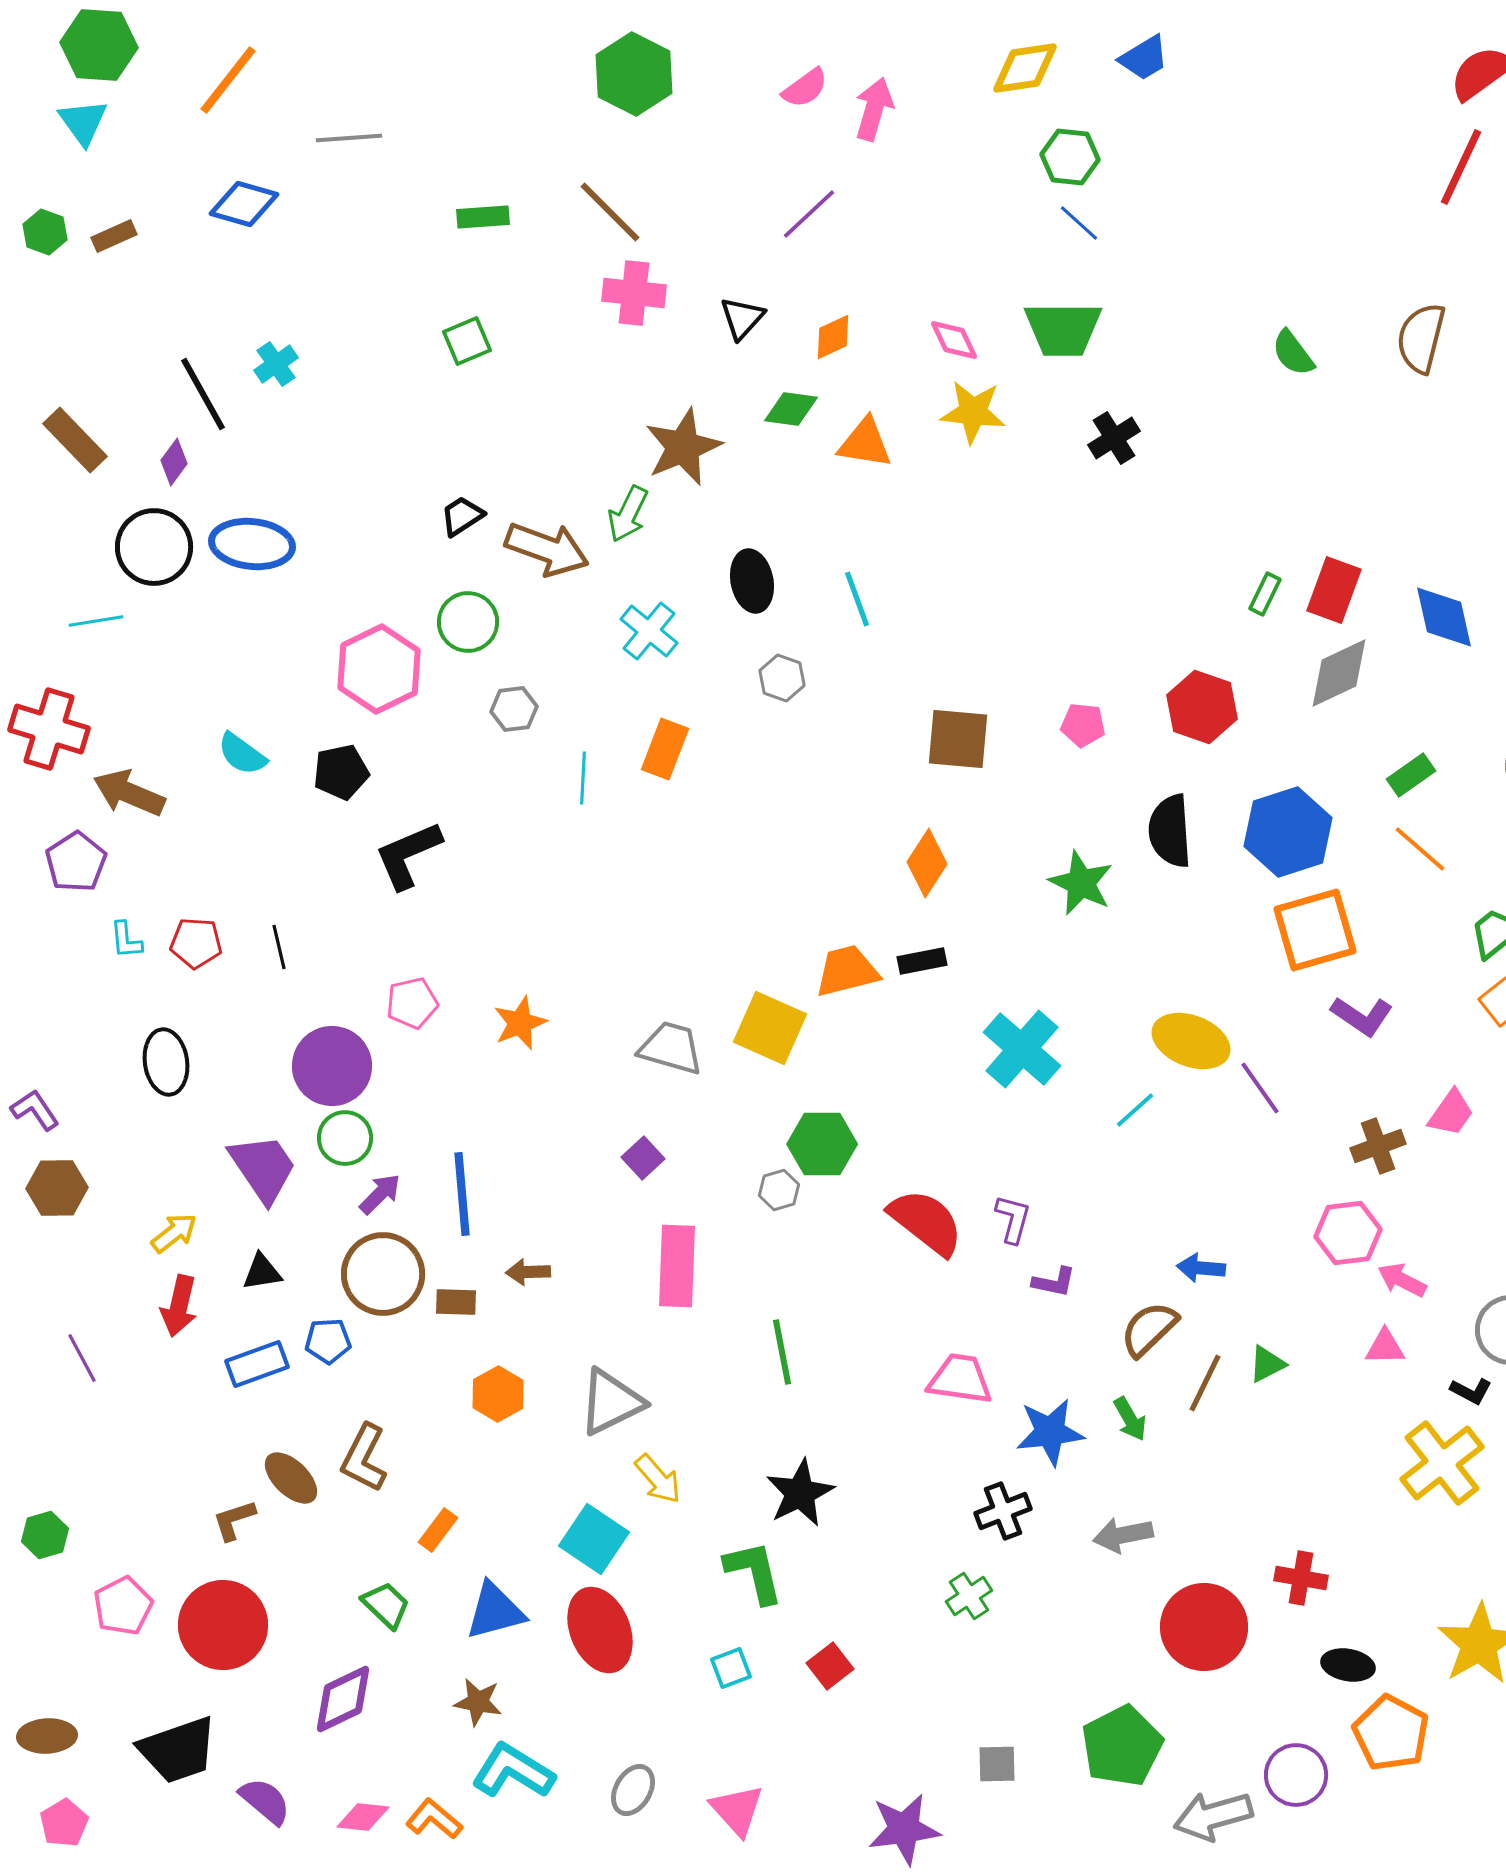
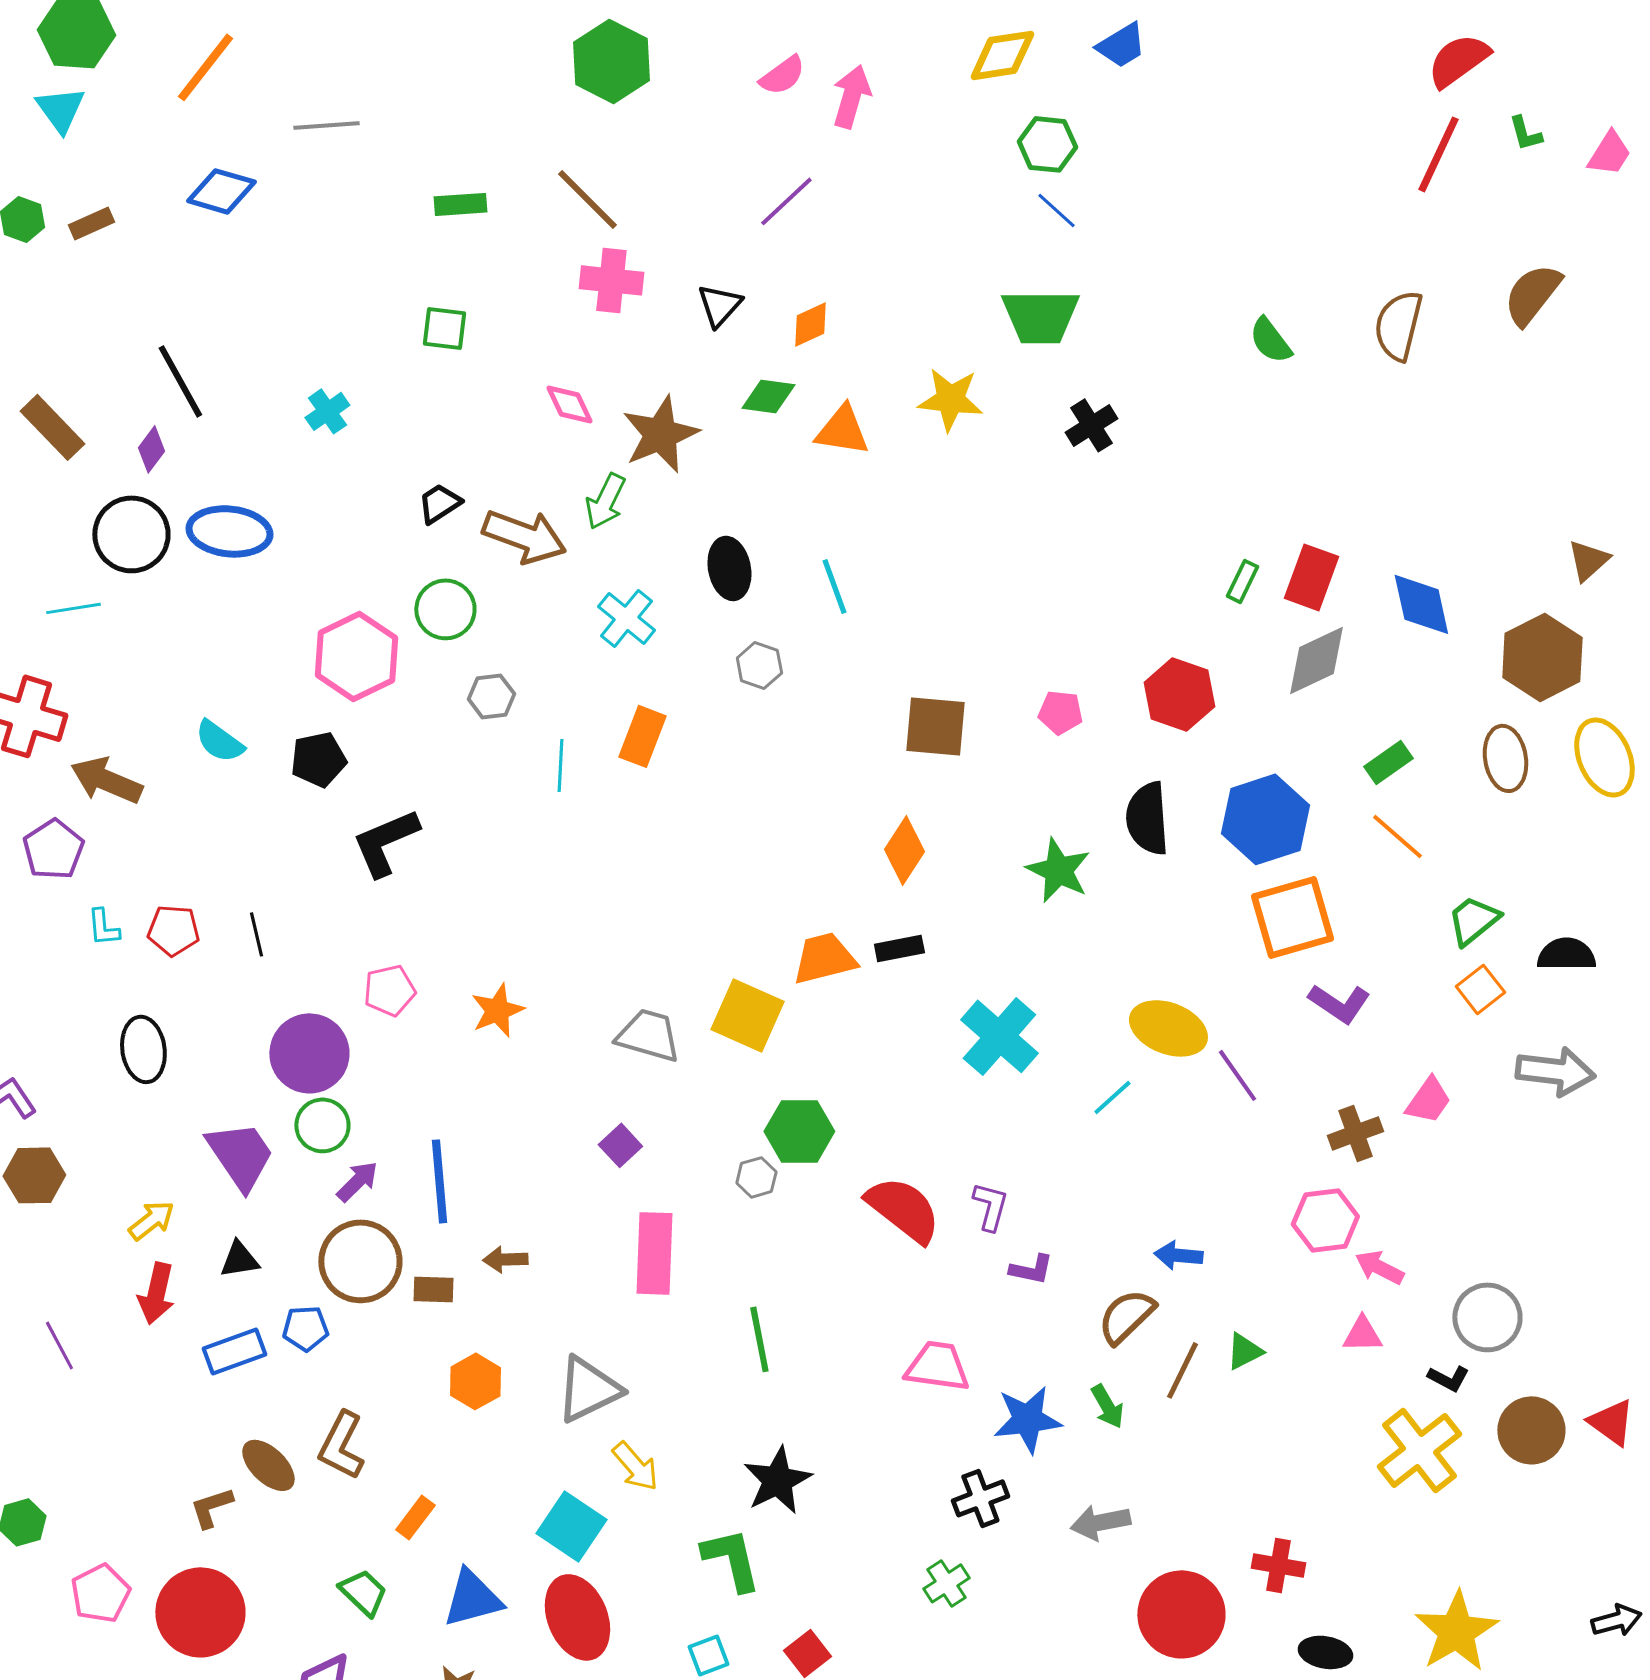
pink diamond: (954, 340) -> (569, 404), moved
green square: (467, 341) -> (444, 328), turned 30
cyan cross: (276, 364) -> (327, 411), moved

